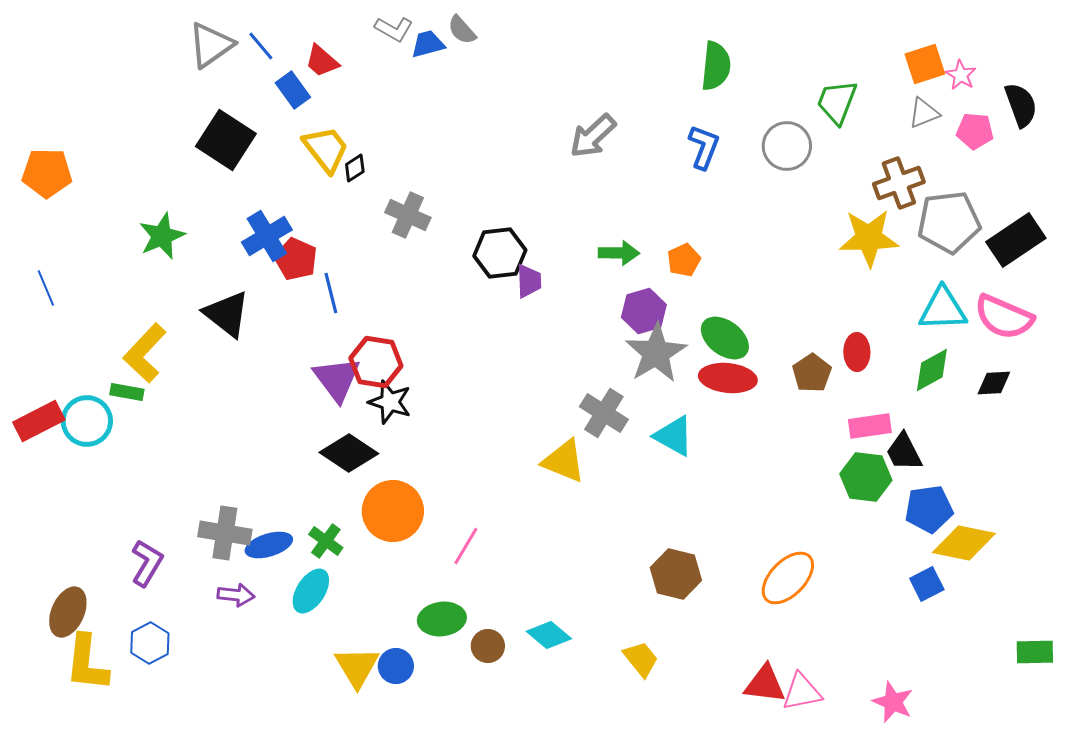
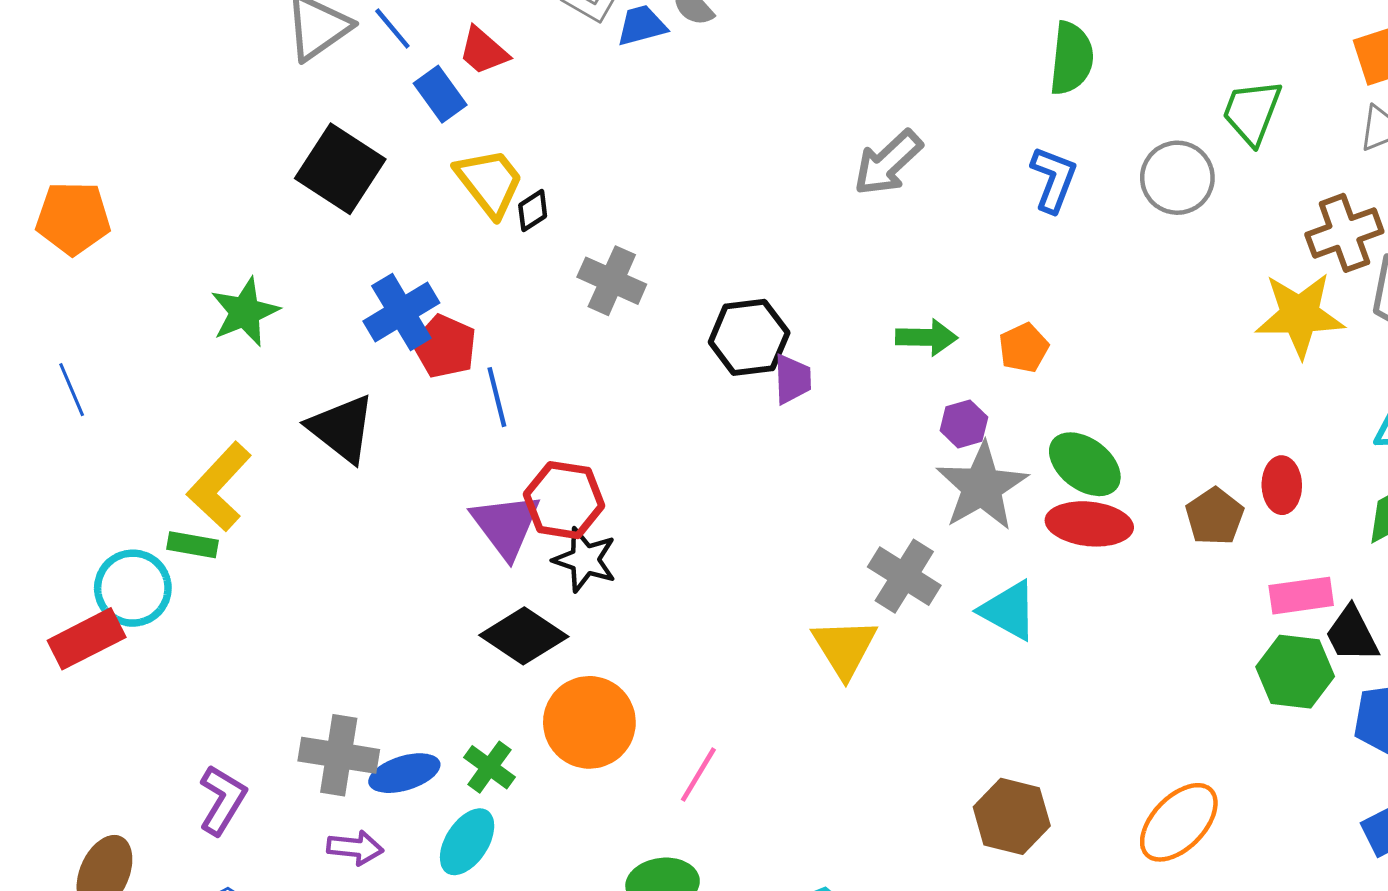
purple hexagon: (644, 311) -> (964, 424), size x0.7
red rectangle: (39, 421) -> (87, 639), moved
yellow triangle: (564, 461) -> (845, 648), turned 36

